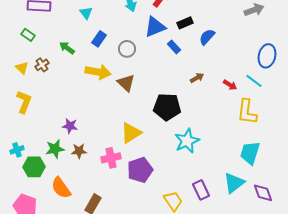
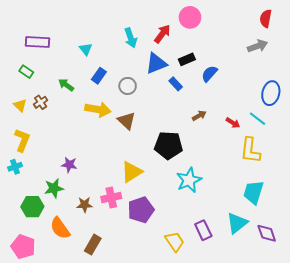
cyan cross: (17, 150) -> (15, 167), moved
brown star: (79, 151) -> (85, 205), moved

